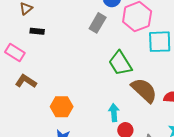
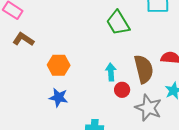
brown semicircle: (144, 90) -> (144, 69), moved, turned 32

